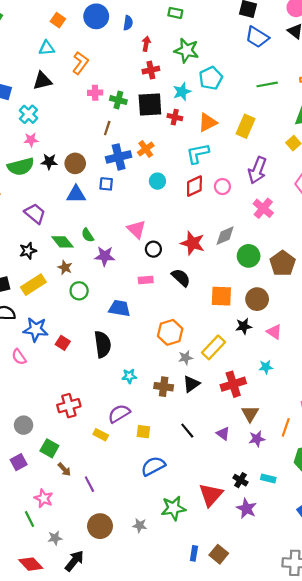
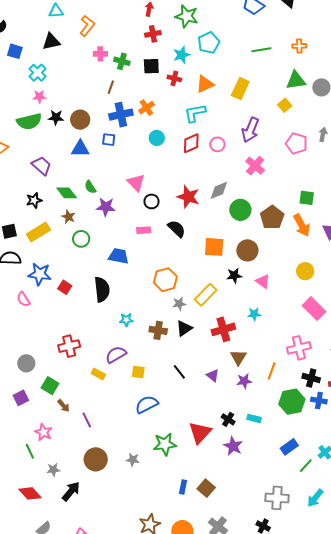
black square: (150, 105) -> (151, 66), size x0.7

